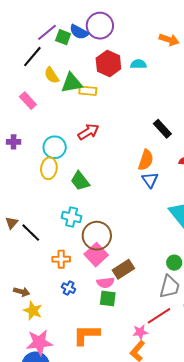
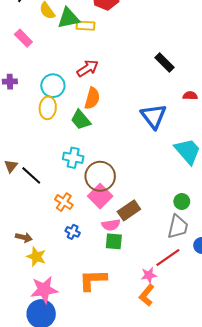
orange semicircle: (146, 160) -> (92, 98), moved
blue triangle: (150, 180) -> (154, 116), size x1.5
orange cross: (61, 259) -> (64, 202), turned 36

